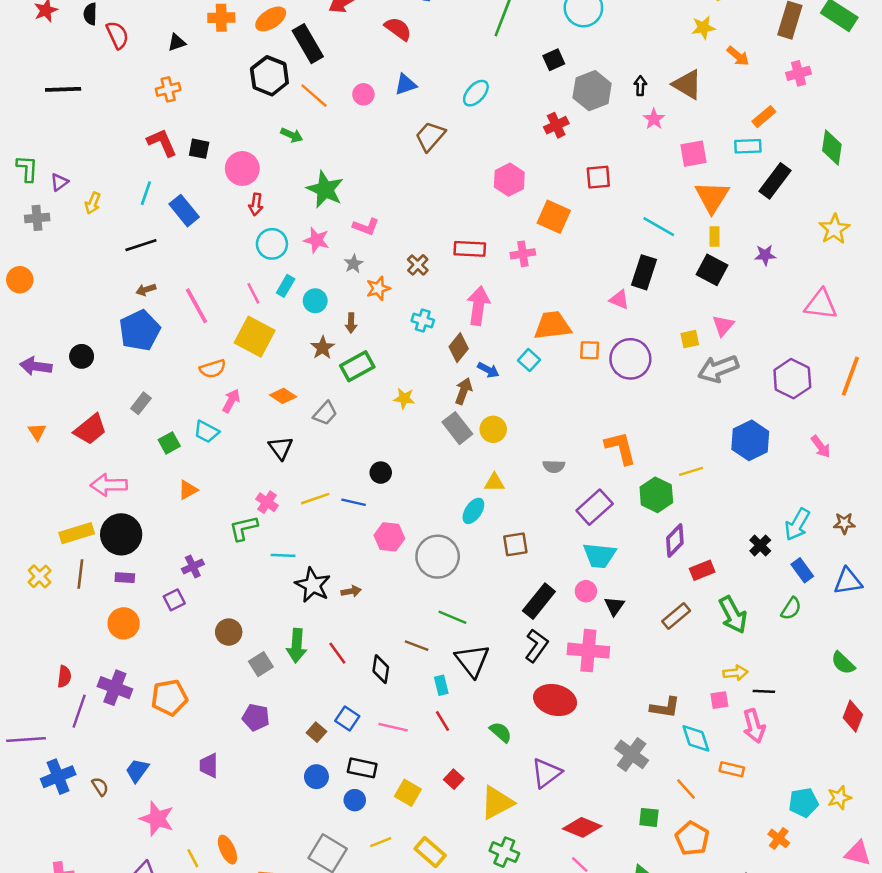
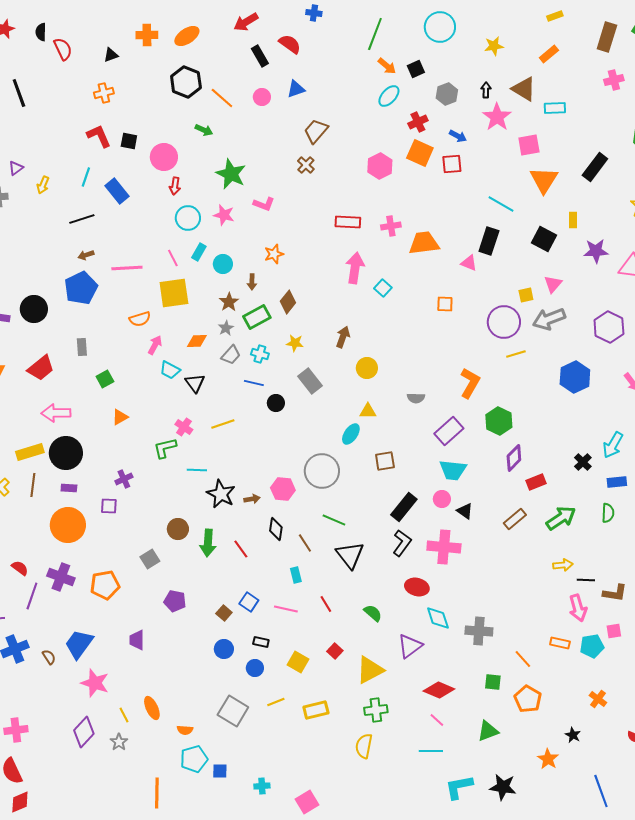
yellow star: (703, 28) -> (494, 46), moved
black rectangle: (308, 44) -> (260, 56), moved, size x0.7
orange arrow: (738, 56) -> (387, 66), moved
black line: (63, 89) -> (19, 93), turned 72
gray hexagon: (592, 91) -> (447, 94), size x0.7
cyan ellipse: (476, 93) -> (389, 96), moved
orange rectangle: (764, 117) -> (549, 54), moved
pink star: (654, 119) -> (497, 117), size x1.6
cyan rectangle: (748, 146) -> (555, 108), moved
orange square: (554, 217) -> (420, 153), moved
yellow rectangle: (714, 236) -> (573, 220), moved
purple star: (765, 255) -> (596, 251), moved, size x1.4
gray star: (354, 264) -> (226, 328), moved
brown cross: (418, 265) -> (306, 165), moved
pink line: (197, 306) -> (127, 268), turned -64
cyan cross: (423, 321) -> (260, 354), moved
orange trapezoid: (553, 325) -> (424, 243), moved
yellow square: (255, 337) -> (174, 293), turned -36
brown diamond: (459, 348) -> (288, 302), moved
black circle: (82, 356) -> (34, 309), size x1.4
purple circle: (630, 359) -> (504, 322), moved
cyan square: (529, 360) -> (383, 288), moved
blue arrow: (488, 370) -> (458, 136), moved
orange diamond: (283, 396) -> (197, 341), turned -35
gray rectangle: (141, 403) -> (82, 347), turned -42
gray rectangle: (457, 428) -> (310, 381), moved
cyan trapezoid: (206, 432) -> (170, 370), moved
orange L-shape: (621, 448) -> (470, 383), turned 44
yellow line: (691, 471) -> (516, 354), moved
blue line: (354, 502) -> (254, 383), moved
pink hexagon: (389, 537) -> (283, 489), moved
blue rectangle: (802, 570) -> (617, 482), turned -60
purple square: (174, 600) -> (109, 506), turned 30
black triangle: (614, 606) -> (465, 511), turned -30
green semicircle: (791, 609) -> (608, 513), turned -30
green arrow: (733, 615) -> (561, 518), turned -96
orange circle: (124, 623) -> (68, 525), size x1.4
brown circle: (229, 632) -> (178, 529), moved
brown line: (417, 646) -> (305, 543), turned 36
gray square: (261, 664) -> (150, 559), moved
black diamond: (381, 669) -> (276, 529), moved
red semicircle: (64, 677) -> (20, 568), turned -60
cyan rectangle: (441, 685) -> (296, 575), moved
red ellipse: (555, 700) -> (417, 587), size x0.7
pink square: (719, 700) -> (614, 631), moved
brown L-shape: (665, 707) -> (615, 593), moved
cyan diamond: (696, 738) -> (438, 618), moved
gray cross: (632, 754) -> (479, 631), turned -32
black rectangle: (362, 768) -> (261, 642), size x0.7
blue trapezoid: (137, 770) -> (79, 644), size x1.5
cyan pentagon: (803, 803) -> (592, 646), moved
yellow rectangle: (430, 852) -> (316, 710), turned -55
green cross: (504, 852) -> (376, 710), turned -30

